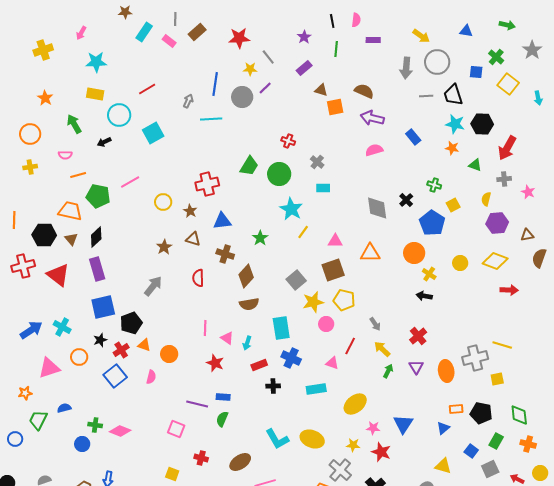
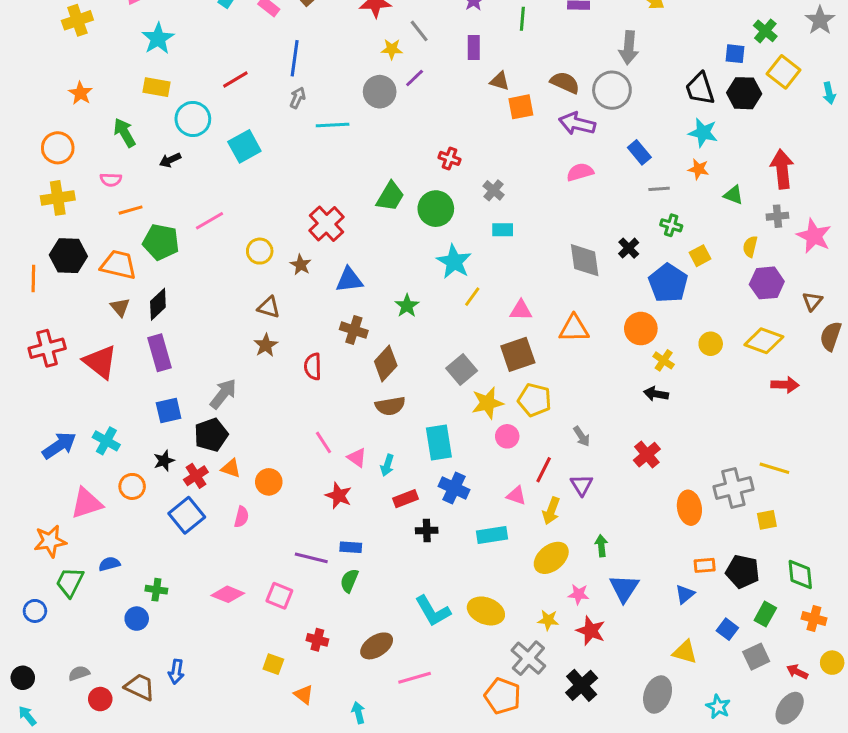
cyan star: (96, 62) -> (158, 39), turned -30
gray circle: (437, 62) -> (612, 90), moved
purple rectangle: (304, 68) -> (474, 48), turned -49
blue line: (215, 84) -> (295, 58), moved
gray line: (426, 96) -> (659, 189), moved
black hexagon: (482, 124) -> (744, 93), moved
red arrow: (507, 148) -> (782, 169), turned 145
yellow cross: (30, 167) -> (58, 198), size x1.5
red cross: (207, 184) -> (326, 224), turned -30
pink star: (528, 192) -> (814, 236), size x1.6
black hexagon: (44, 235) -> (68, 256), moved
brown triangle: (527, 235) -> (812, 301), turned -40
brown triangle: (193, 239) -> (269, 307), moved
brown star: (164, 247) -> (266, 345), moved
gray arrow: (153, 286) -> (223, 394), moved
blue square: (103, 307) -> (169, 411), size x0.7
pink line: (205, 328) -> (323, 442), turned -35
yellow arrow: (382, 349) -> (551, 511), moved, turned -114
purple triangle: (416, 367) -> (582, 485), moved
green arrow: (388, 371) -> (601, 546), moved, turned -32
orange star: (25, 393) -> (50, 541), size x1.5
pink diamond: (120, 431) -> (228, 594), moved

